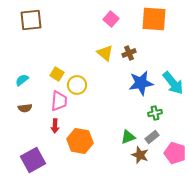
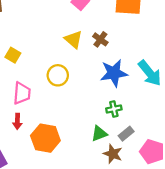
brown cross: (129, 53) -> (100, 39), turned -32
yellow square: (57, 74) -> (13, 55), moved
yellow circle: (77, 85) -> (58, 75), moved
green cross: (155, 113) -> (114, 109), moved

